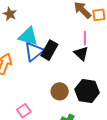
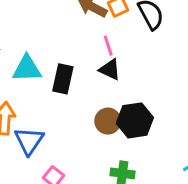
blue triangle: (34, 52) -> (29, 141), moved
brown circle: (60, 91) -> (108, 121), moved

